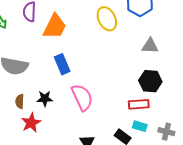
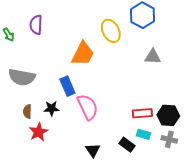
orange trapezoid: (55, 27) -> (83, 54), moved
blue rectangle: (62, 64) -> (67, 86), moved
black hexagon: (150, 81) -> (168, 115), moved

